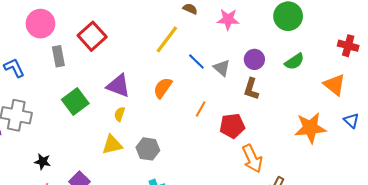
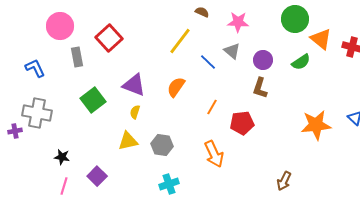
gray triangle: (222, 68) -> (232, 51), moved
orange triangle: (334, 85) -> (321, 39), moved
orange arrow: (252, 158) -> (214, 154), moved

